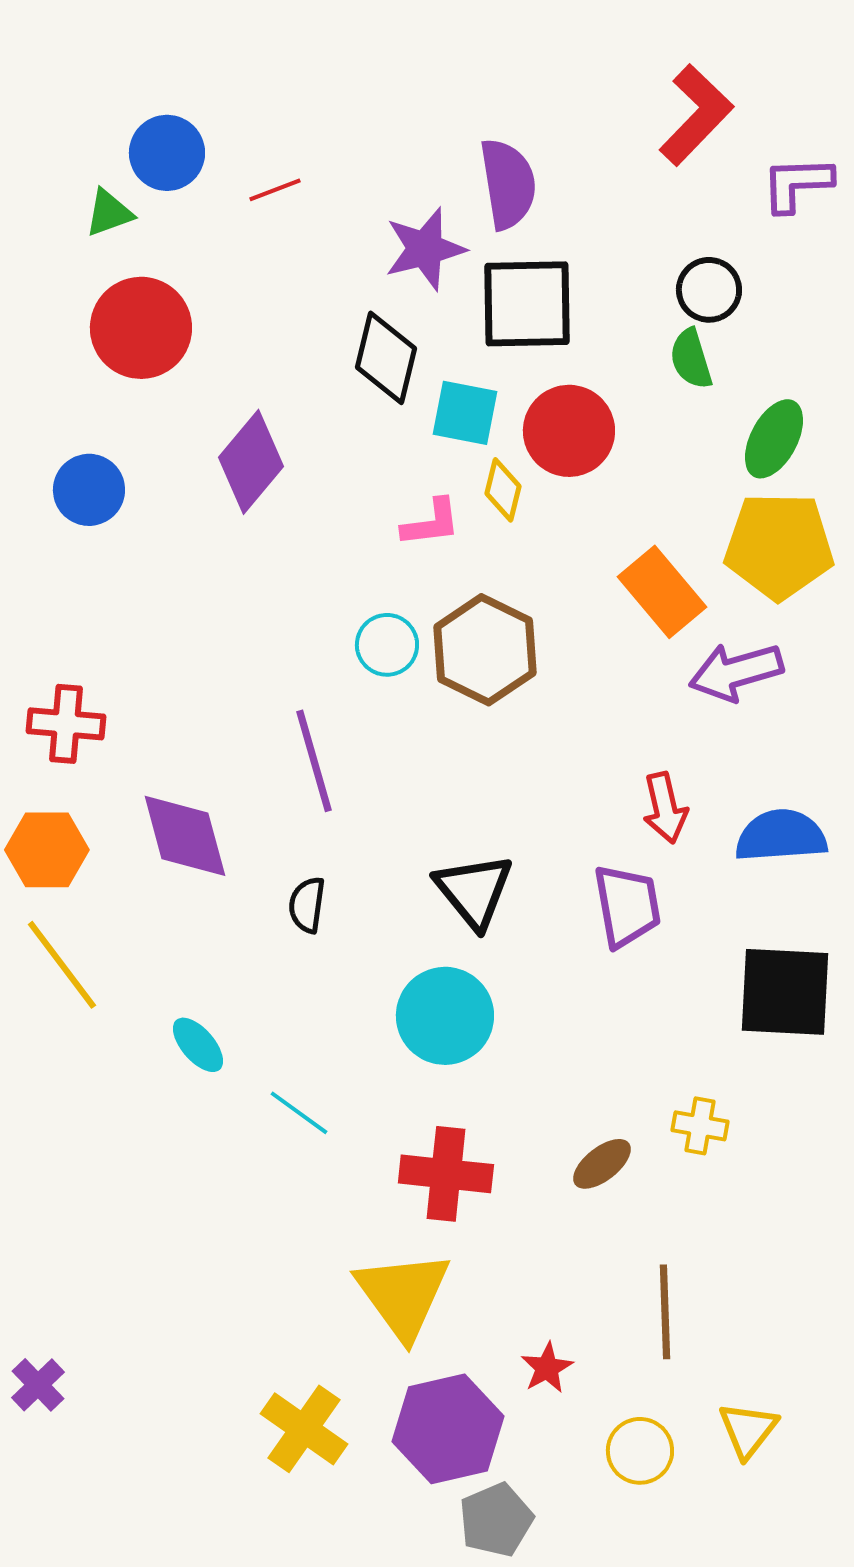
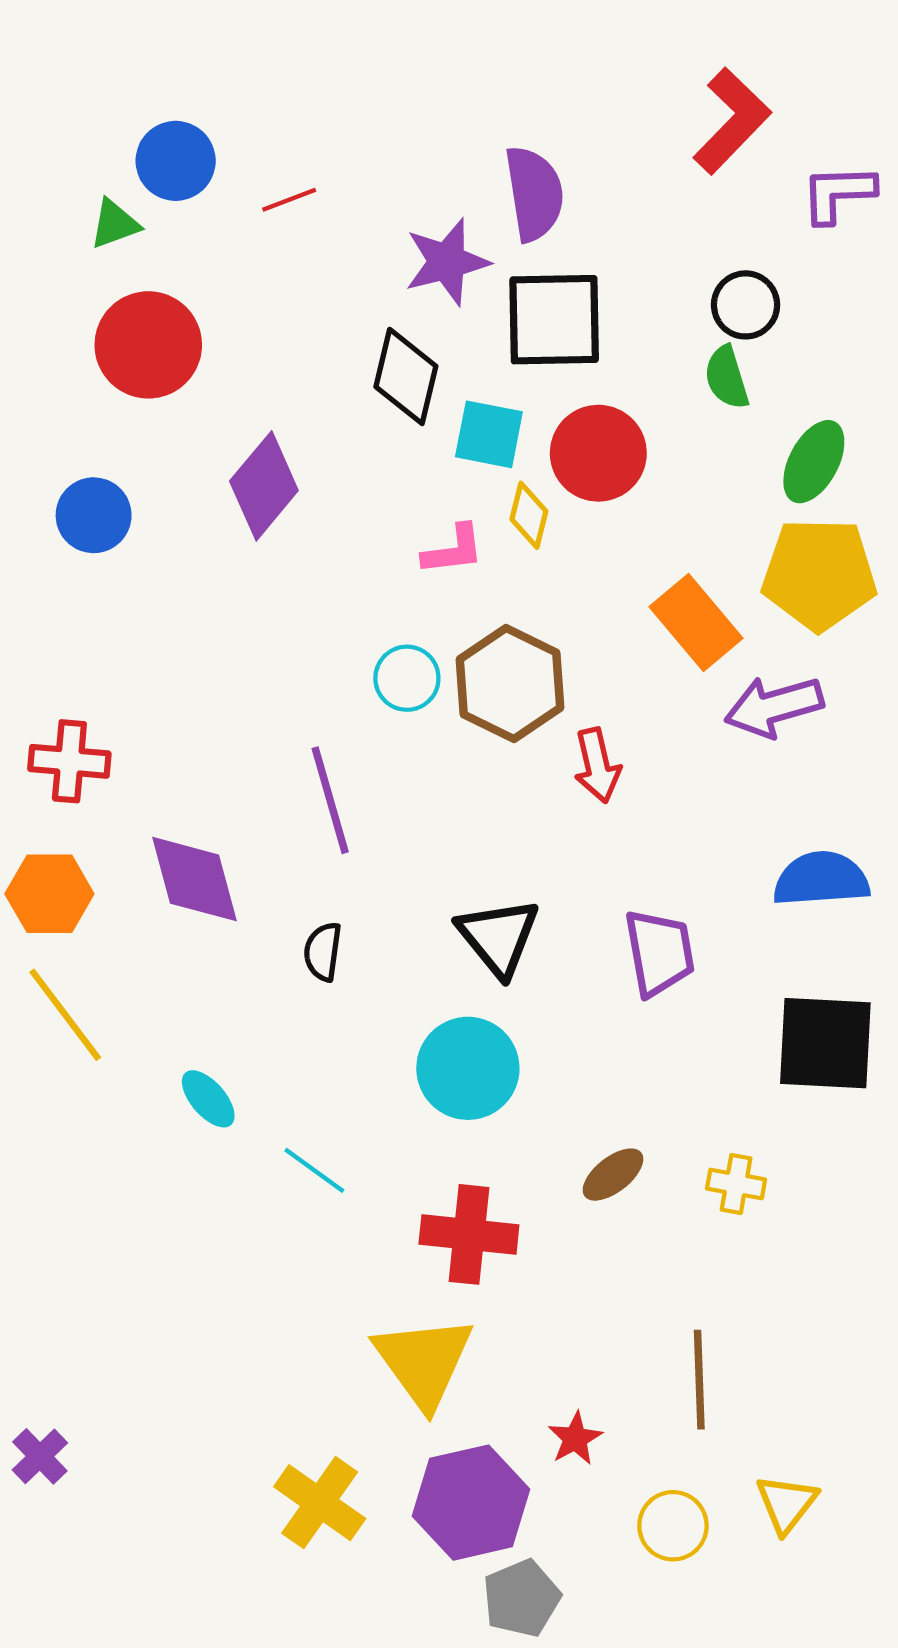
red arrow: (665, 808) -> (597, 765), moved
brown ellipse: (602, 1164) -> (613, 1175), moved

